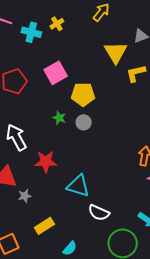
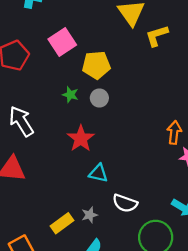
red star: (46, 162) -> (81, 139), moved, turned -30
cyan triangle: (78, 186) -> (98, 173), size x0.7
gray star: (25, 196) -> (90, 215), moved

